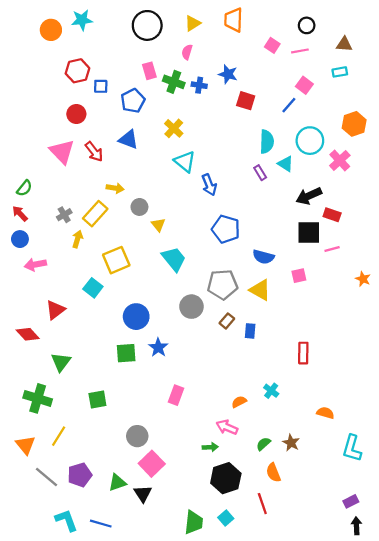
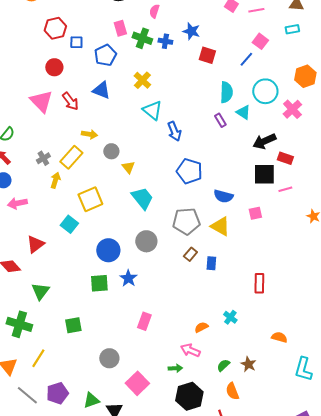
gray circle: (191, 307) -> (146, 241), moved
pink square: (152, 464) -> (137, 383), moved

